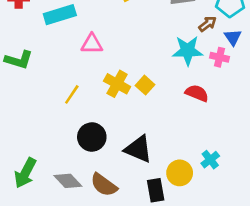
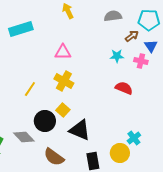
pink triangle: (92, 44) -> (63, 52), moved
cyan star: (188, 51) -> (117, 56), size x0.6
yellow square: (145, 85) -> (63, 110), moved
yellow circle: (180, 173) -> (120, 153), moved
gray diamond: (68, 181) -> (24, 137), moved

